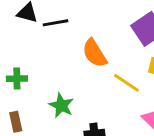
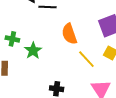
green star: (61, 105) -> (33, 51), moved

